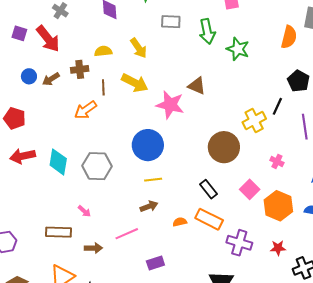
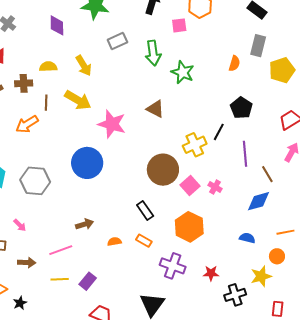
gray rectangle: (171, 22) -> (117, 41), turned -30
orange semicircle: (289, 37) -> (234, 63), size x0.7
brown triangle: (197, 86) -> (155, 109), moved
yellow line: (153, 180) -> (60, 279), moved
pink square: (250, 189) -> (190, 185), moved
orange hexagon: (278, 206) -> (189, 227), moved
orange rectangle: (209, 219) -> (144, 241), size x0.6
purple rectangle: (155, 263) -> (88, 281), turned -36

